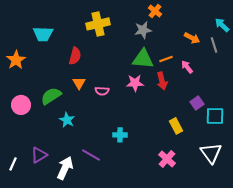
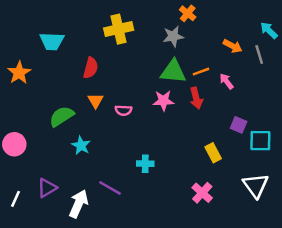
purple square: (197, 103) -> (239, 125), turned -32
pink circle: (21, 105) -> (14, 144), moved

